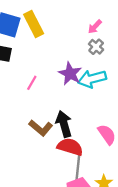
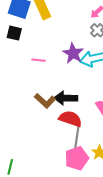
pink line: (32, 83) -> (39, 60), turned 64
black arrow: (64, 124) -> (66, 98), turned -75

